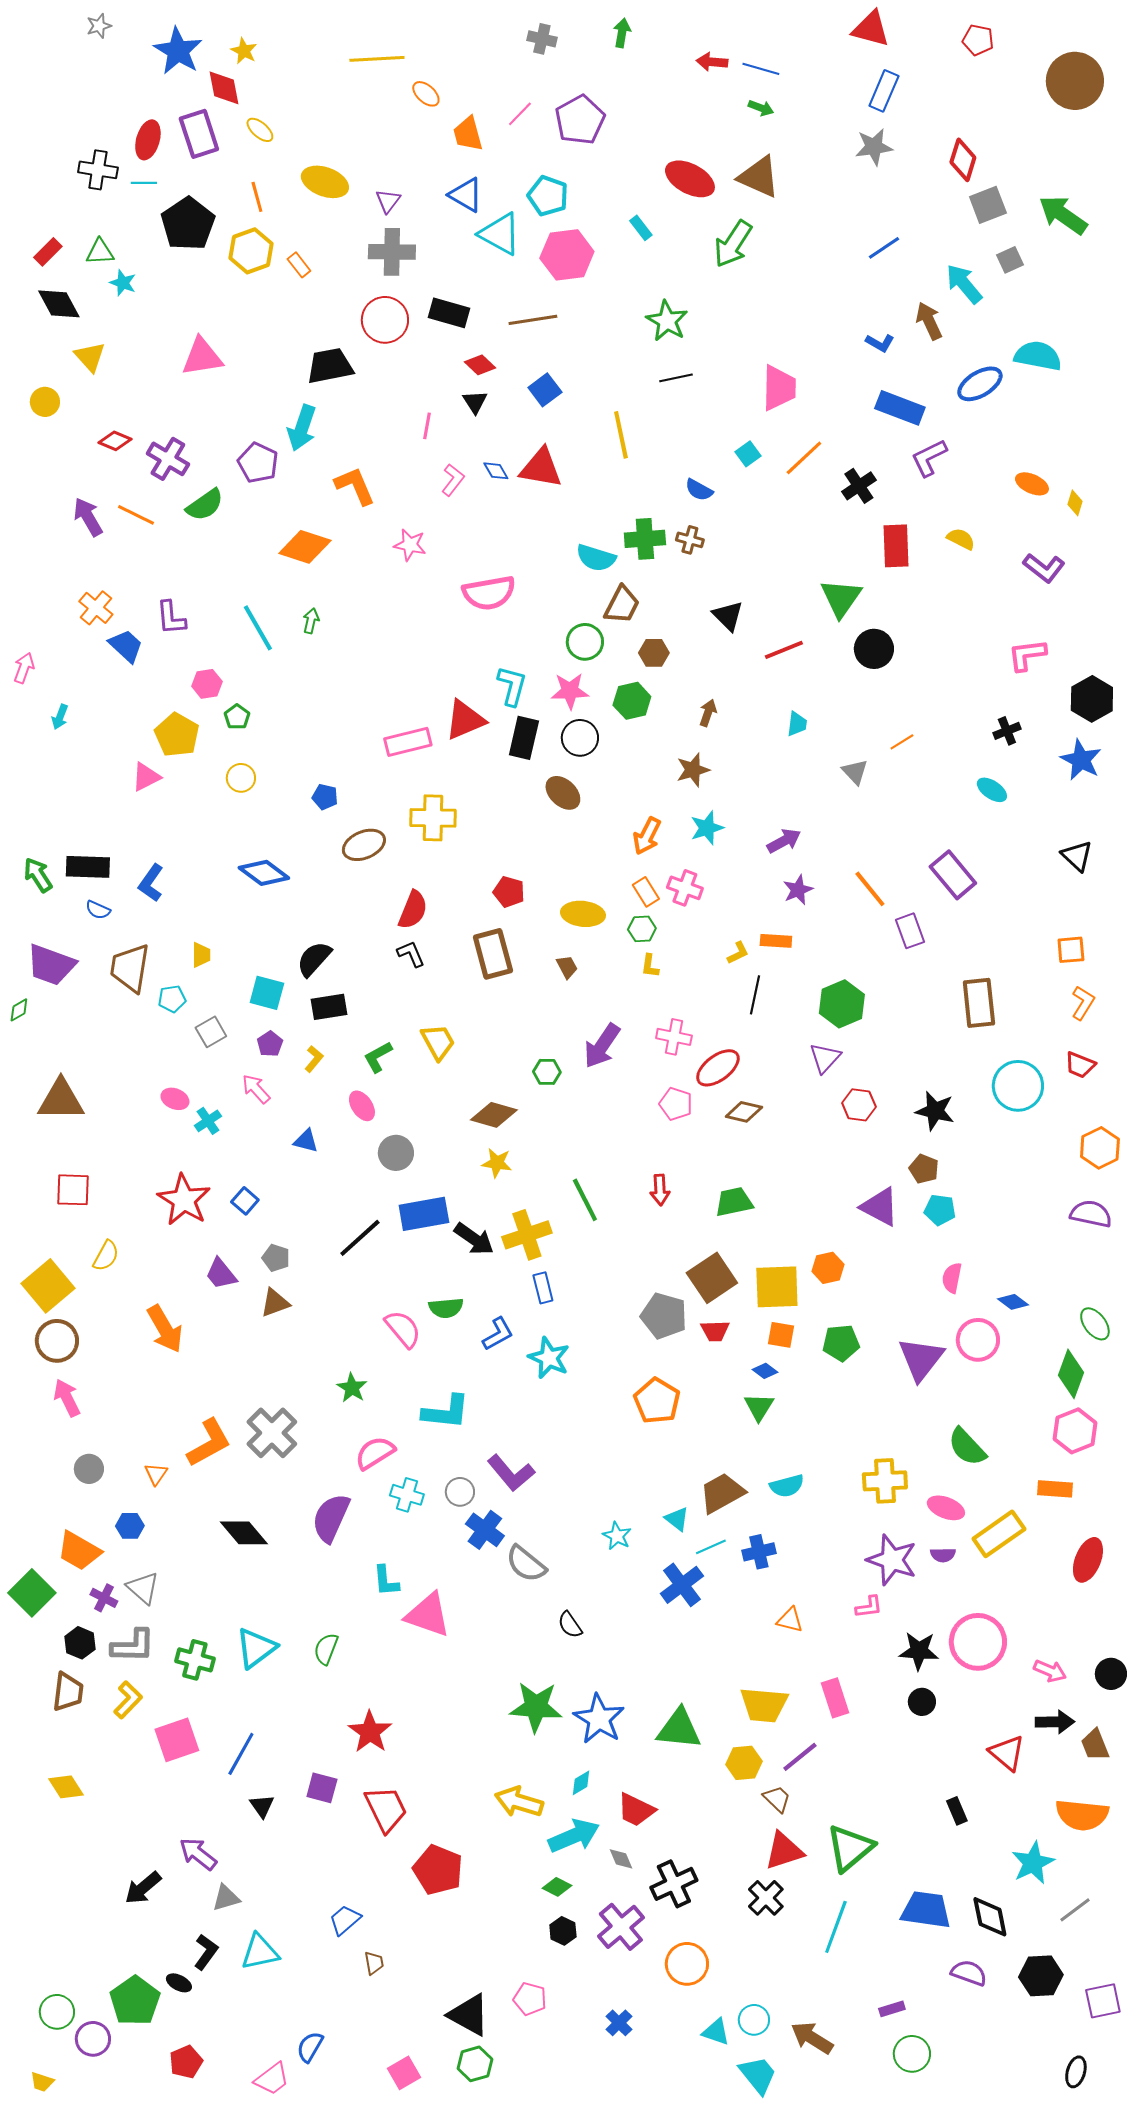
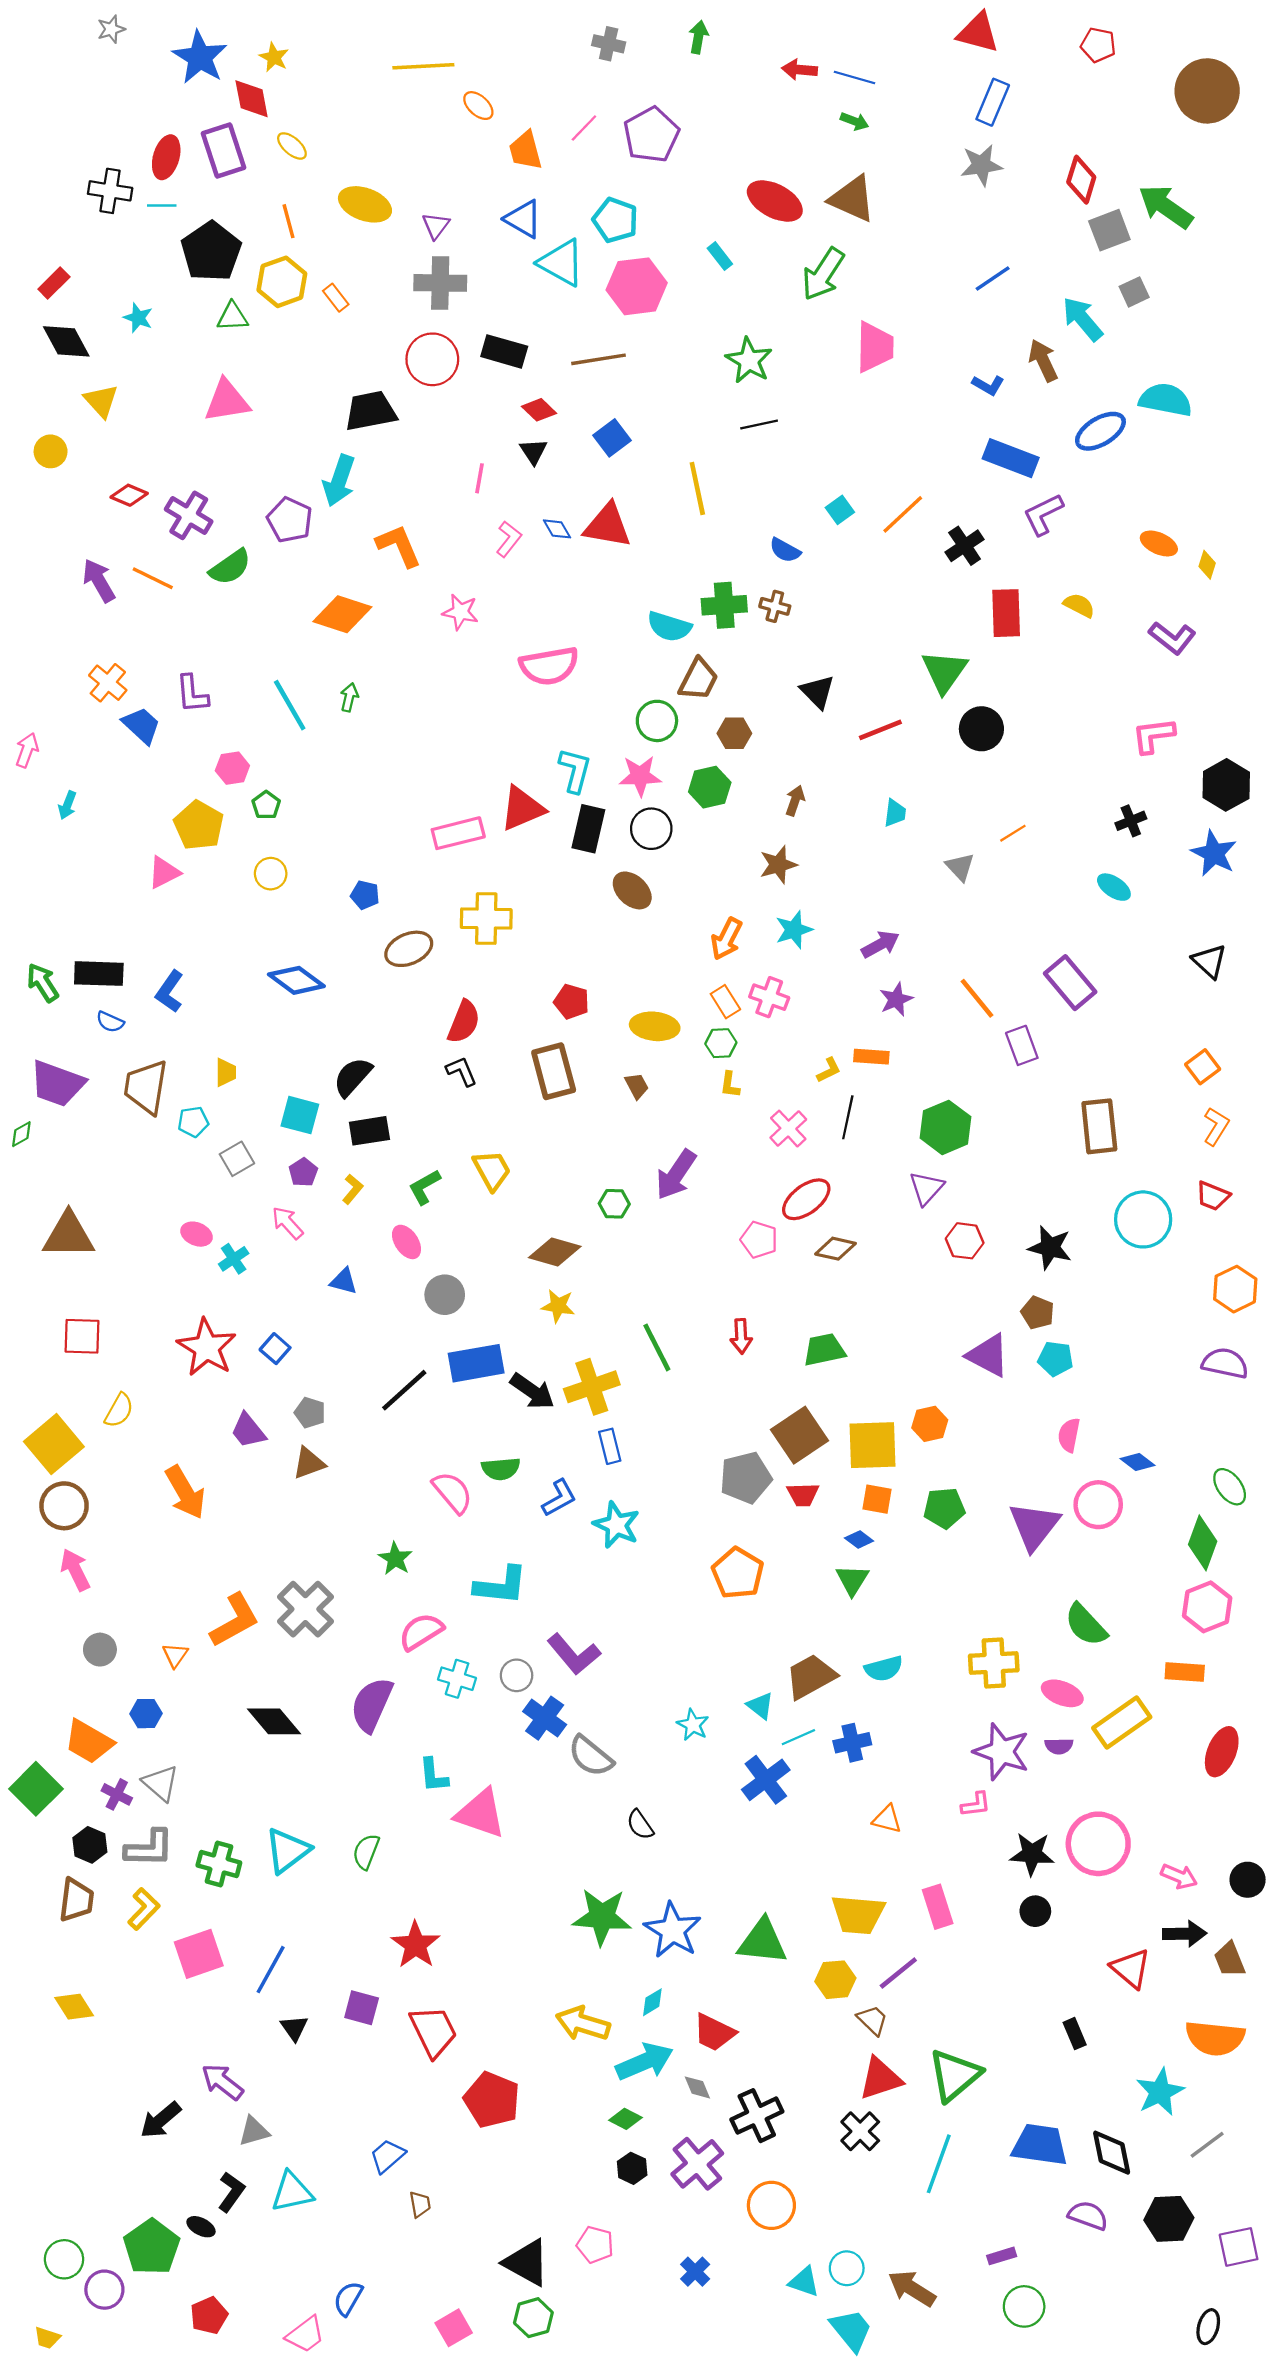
green arrow: (1063, 215) -> (1166, 207), moved
green triangle: (100, 252) -> (232, 317), moved
pink trapezoid: (779, 388) -> (875, 347), moved
orange square: (1071, 950) -> (1203, 1067), turned -32
pink cross: (674, 1037) -> (788, 1129), moved, turned 36
gray pentagon: (664, 1316) -> (746, 1478), turned -30

